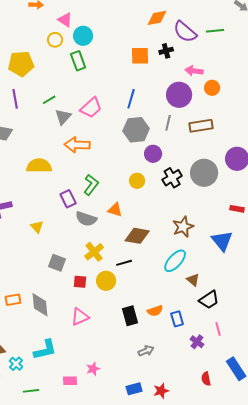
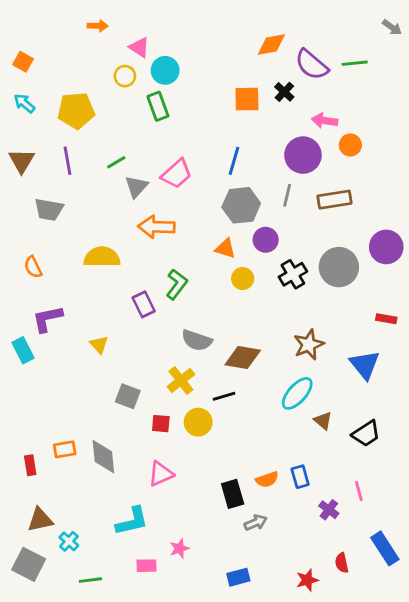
black cross: (166, 51) -> (284, 92), turned -32
orange triangle: (115, 210) -> (225, 248), moved
gray semicircle: (86, 219) -> (197, 340), moved
black trapezoid: (209, 300) -> (366, 434), moved
orange semicircle: (155, 311) -> (267, 480), moved
black rectangle: (130, 316) -> (233, 494), moved
cyan L-shape: (45, 350) -> (132, 521), moved
red star: (161, 391) -> (307, 580), moved

